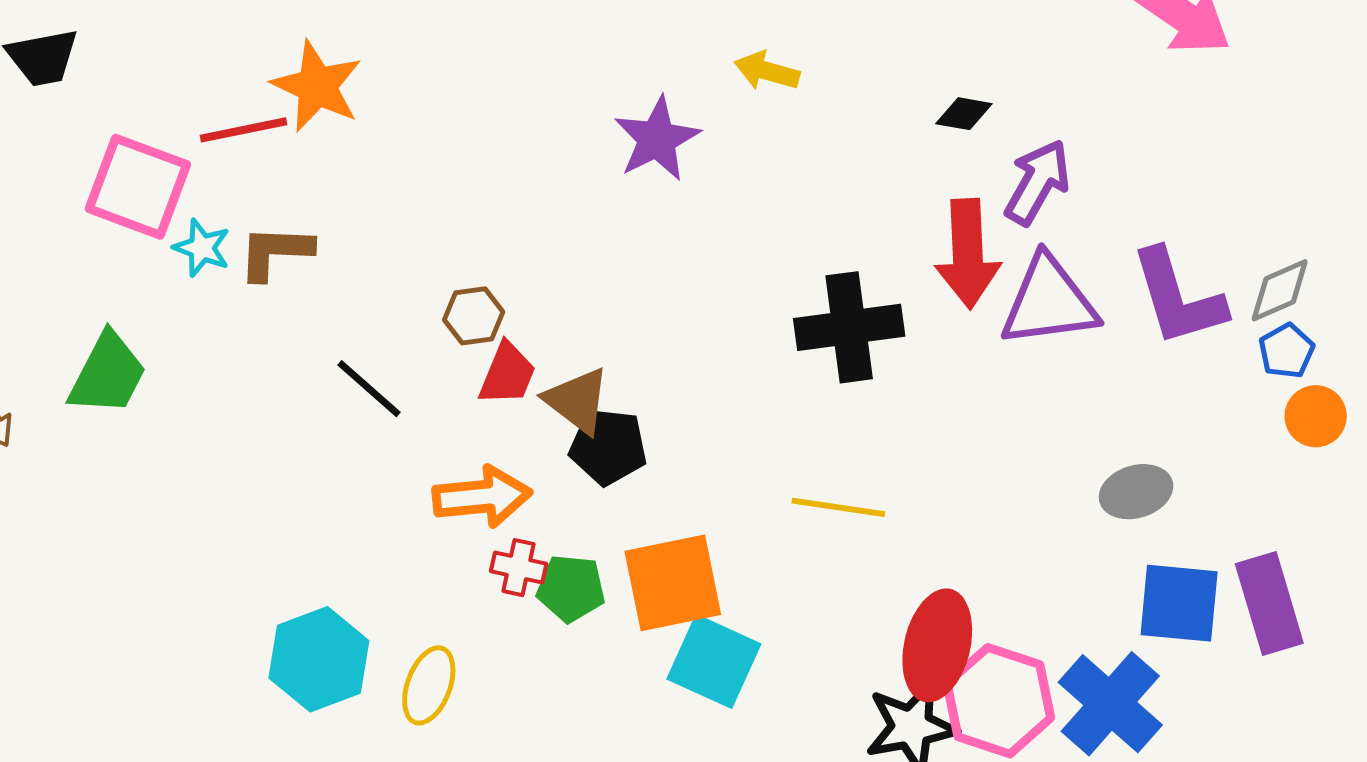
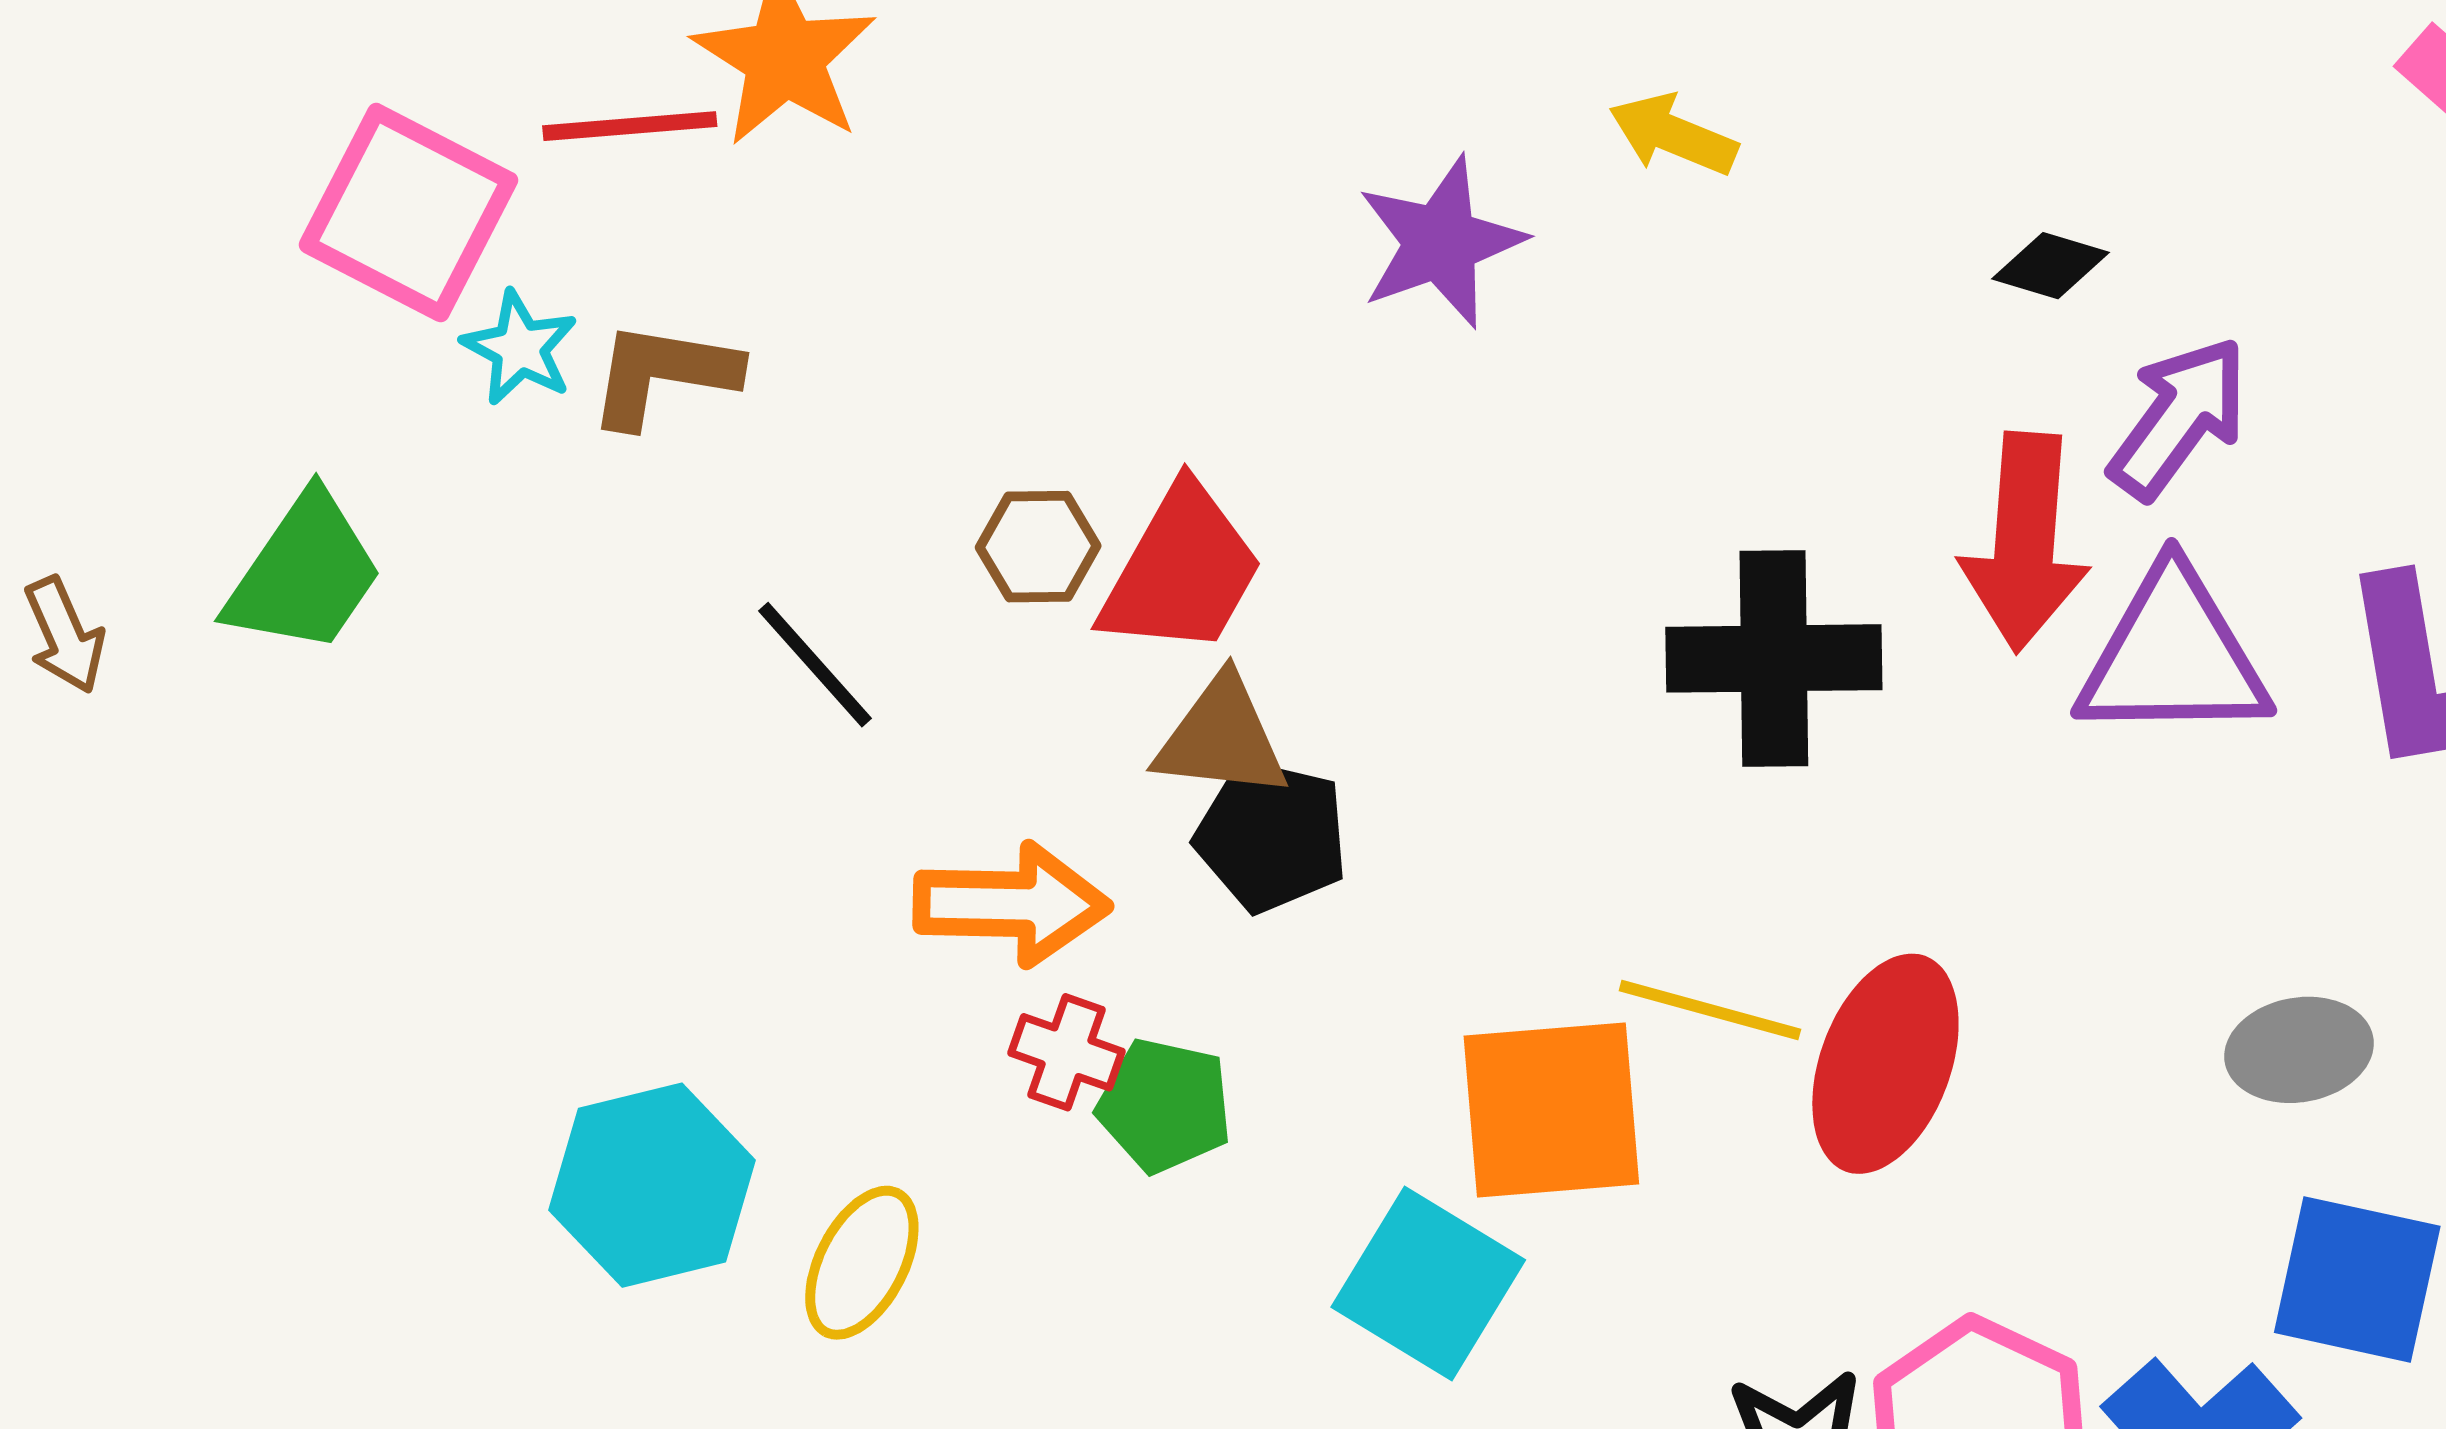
red trapezoid: (507, 374) -> (1182, 571), moved, size x1.4
brown triangle: (577, 401) -> (1222, 738), turned -38
orange square: (673, 583) -> (1551, 1110), moved
red ellipse: (937, 645) -> (1885, 1064), moved

